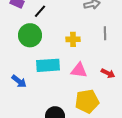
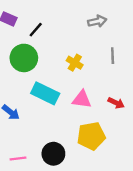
yellow cross: (73, 39) -> (75, 63), turned 32
cyan rectangle: (48, 65) -> (45, 93), turned 30

